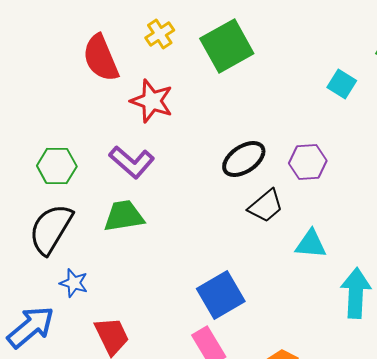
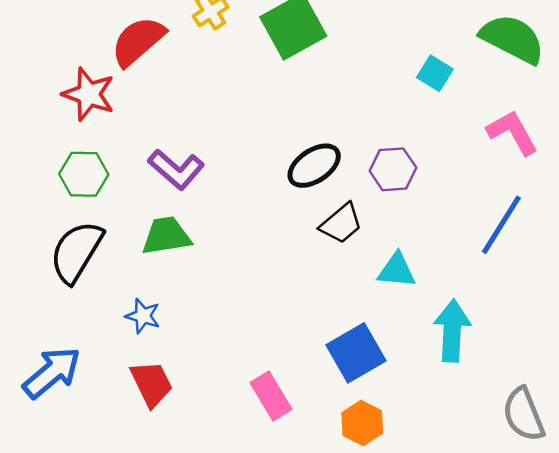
red semicircle: (101, 58) -> (138, 41), turned 72
red star: (152, 101) -> (89, 94), moved
blue star: (74, 283) -> (143, 316), moved
blue square: (221, 295) -> (356, 353), moved

